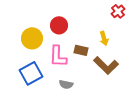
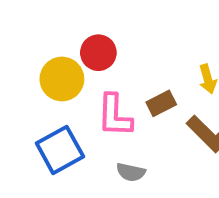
red circle: (59, 25) -> (98, 53), moved
brown rectangle: (81, 50) -> (161, 103), turned -40

